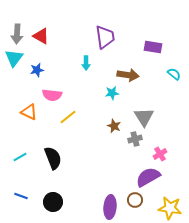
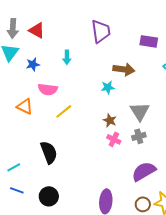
cyan arrow: (86, 63) -> (67, 57), moved
gray cross: (135, 139) -> (139, 136), moved
pink cross: (160, 154) -> (114, 139), moved, turned -32
cyan line: (20, 157) -> (14, 167), moved
brown circle: (135, 200) -> (143, 204), moved

